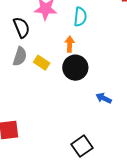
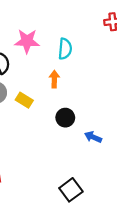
black circle: (75, 68) -> (65, 118), moved, size x0.7

